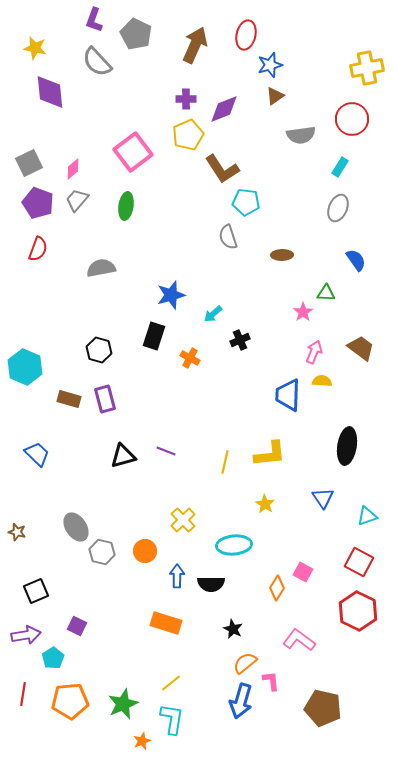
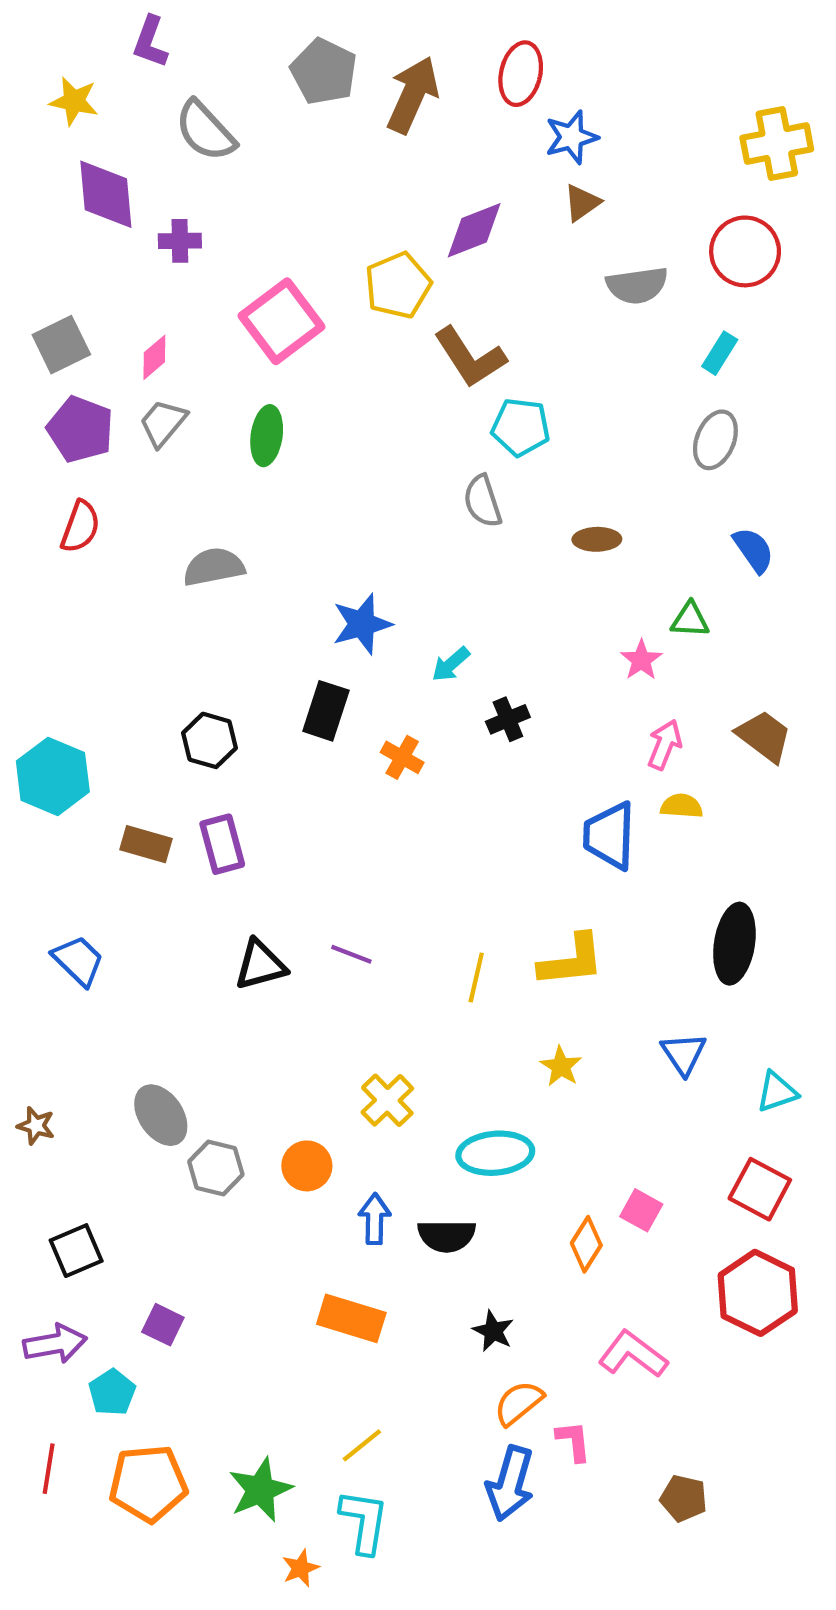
purple L-shape: (94, 20) -> (150, 42), moved
gray pentagon: (136, 34) -> (324, 72), moved
purple cross: (186, 99) -> (180, 241), moved
brown pentagon: (323, 708) -> (684, 1498), size x0.6

